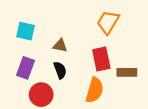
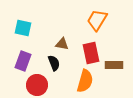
brown triangle: (60, 46) -> (62, 44), moved

